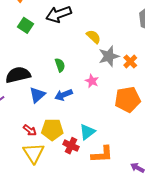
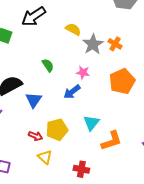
blue arrow: (64, 95) -> (72, 92), moved
red cross: (71, 146) -> (81, 169), moved
yellow triangle: (33, 153) -> (45, 157), size x0.7

